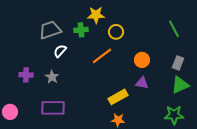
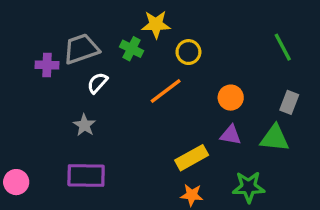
green cross: (81, 30) -> (132, 49), turned 32
purple cross: (26, 75) -> (47, 65), moved
green triangle: (180, 85) -> (275, 138), moved, turned 30
green star: (174, 115) -> (249, 187), moved

